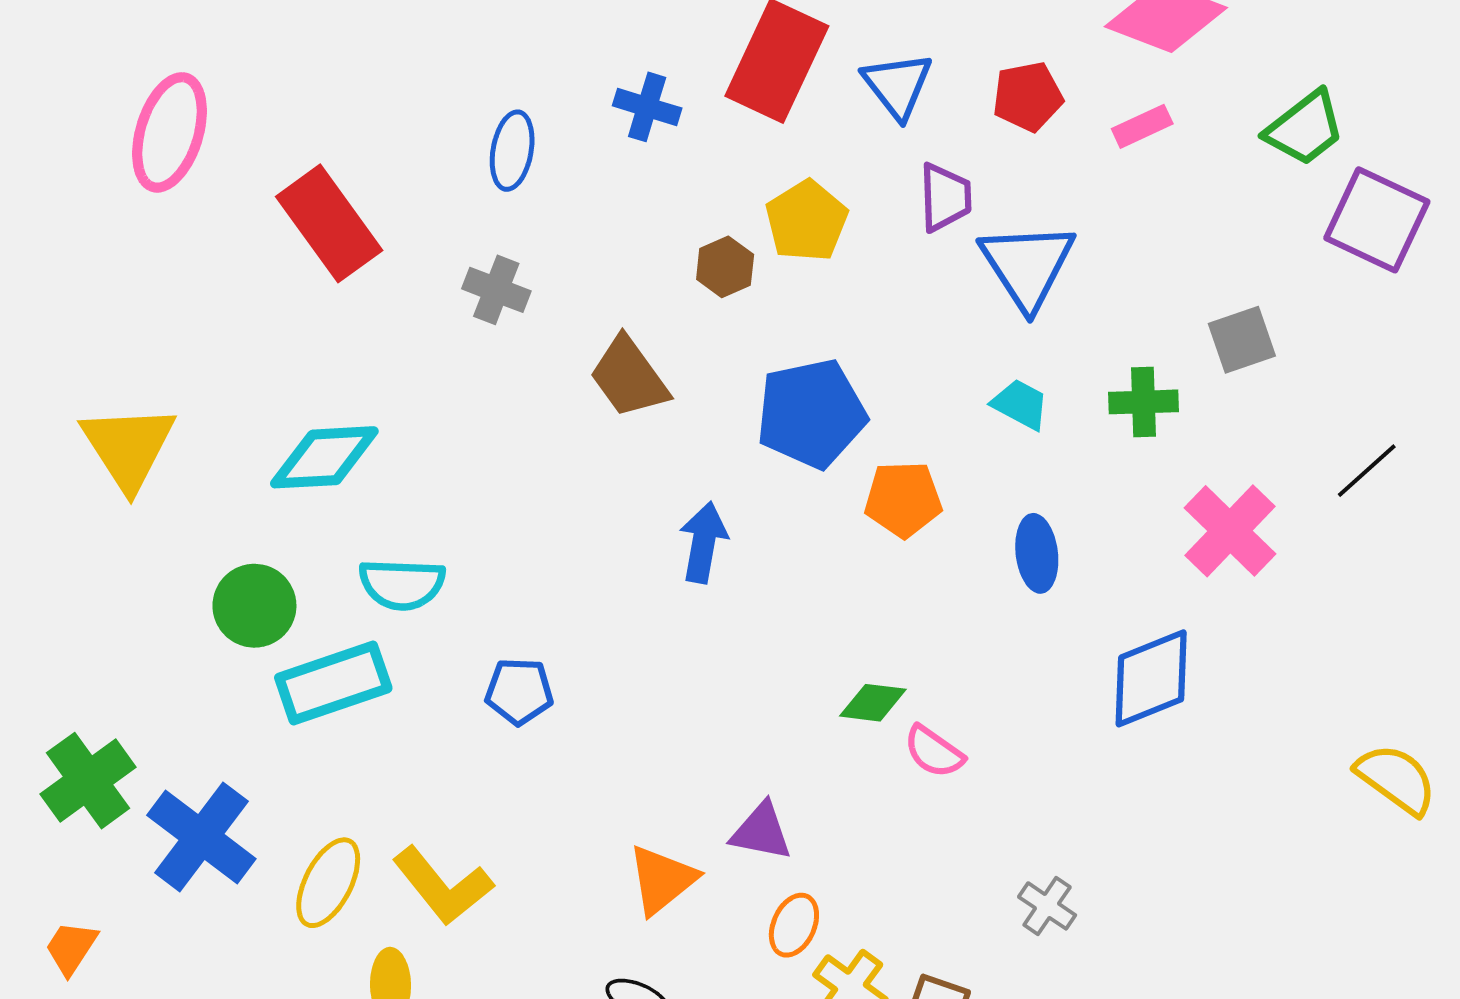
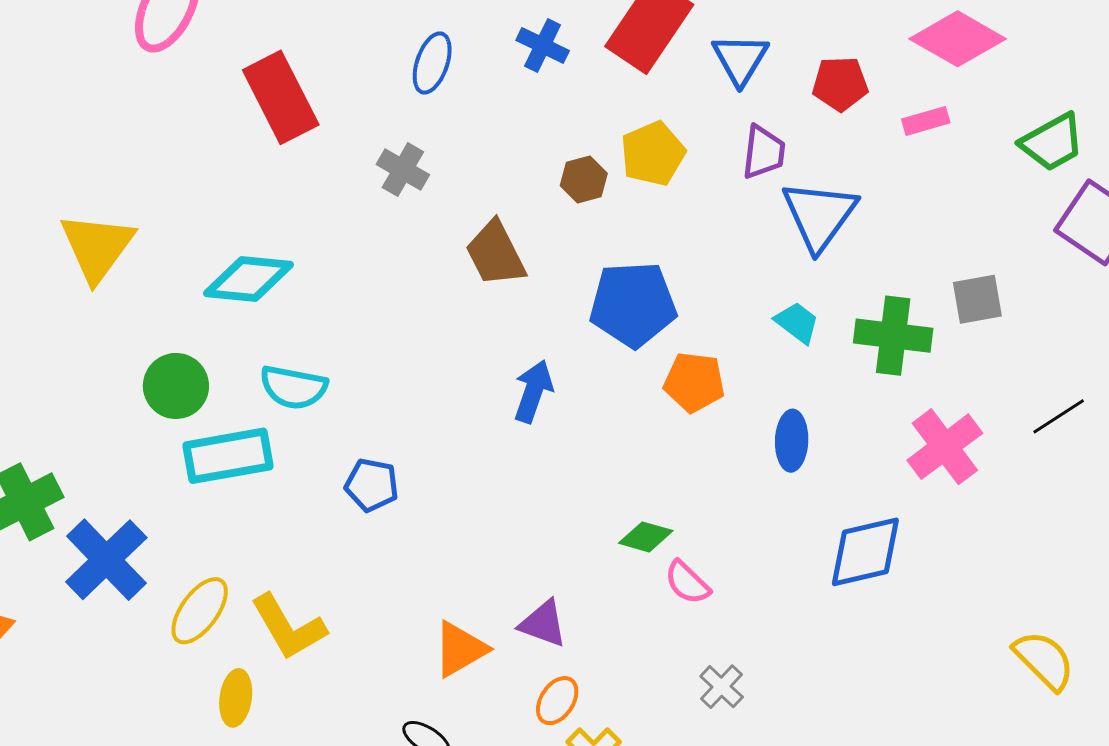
green cross: (1143, 402) -> (893, 336), size x1.4
gray cross: (1047, 906) -> (722, 687), moved

